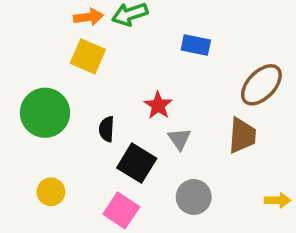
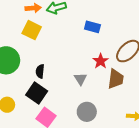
red star: (158, 105) -> (101, 61), moved
black square: (137, 163) -> (37, 93), moved

